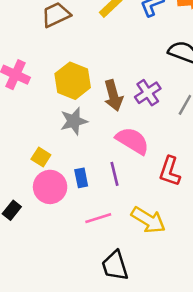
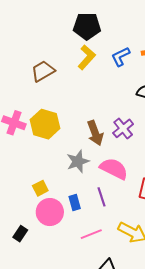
yellow hexagon: (73, 81) -> (45, 124), moved
gray star: (74, 121) -> (78, 161), moved
yellow square: (41, 157) -> (40, 188), turned 35

